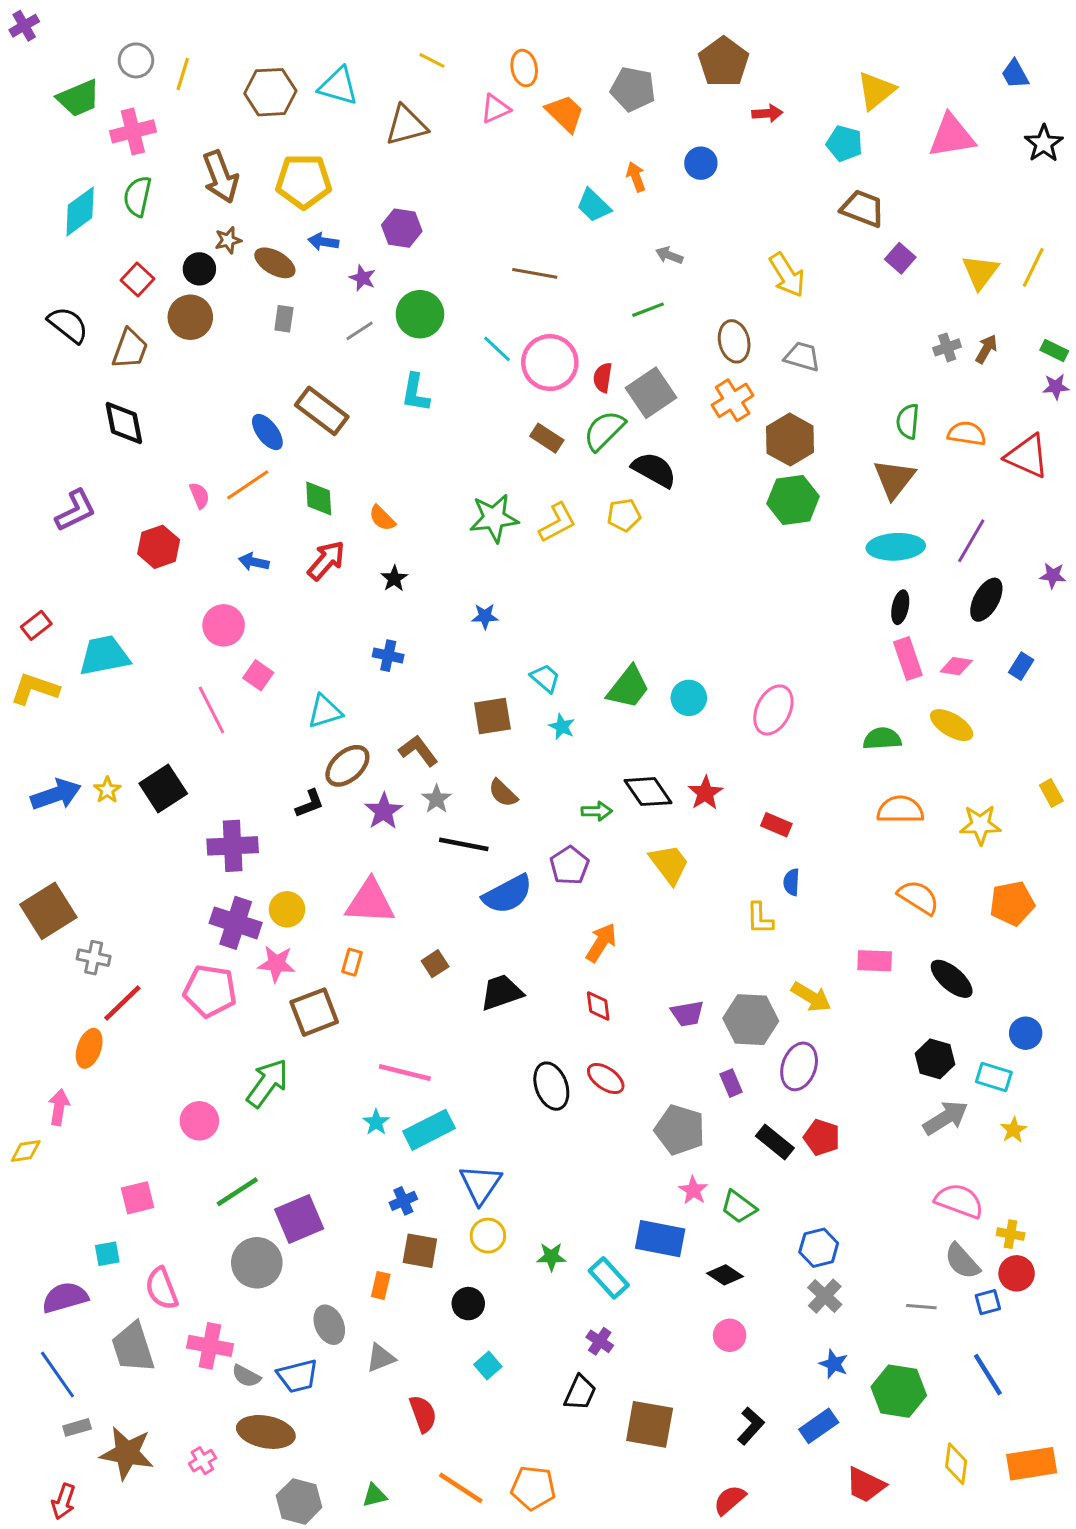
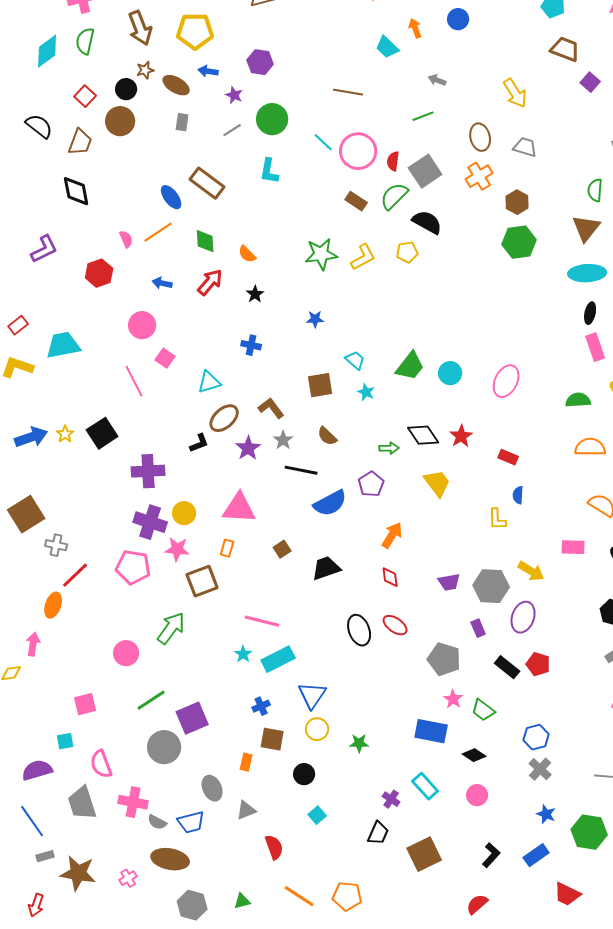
brown hexagon: (790, 440) -> (517, 202), size x0.7
cyan rectangle: (609, 1278) -> (425, 786), moved
brown square: (650, 1424) -> (424, 854), turned -36

